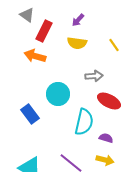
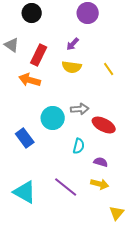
gray triangle: (27, 15) -> (12, 45), moved
gray arrow: (94, 76) -> (80, 109), moved
cyan semicircle: (84, 122) -> (79, 146), size x0.6

